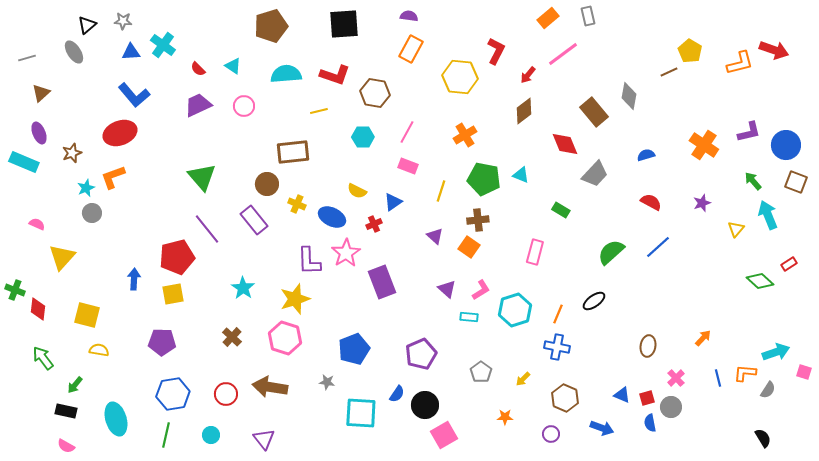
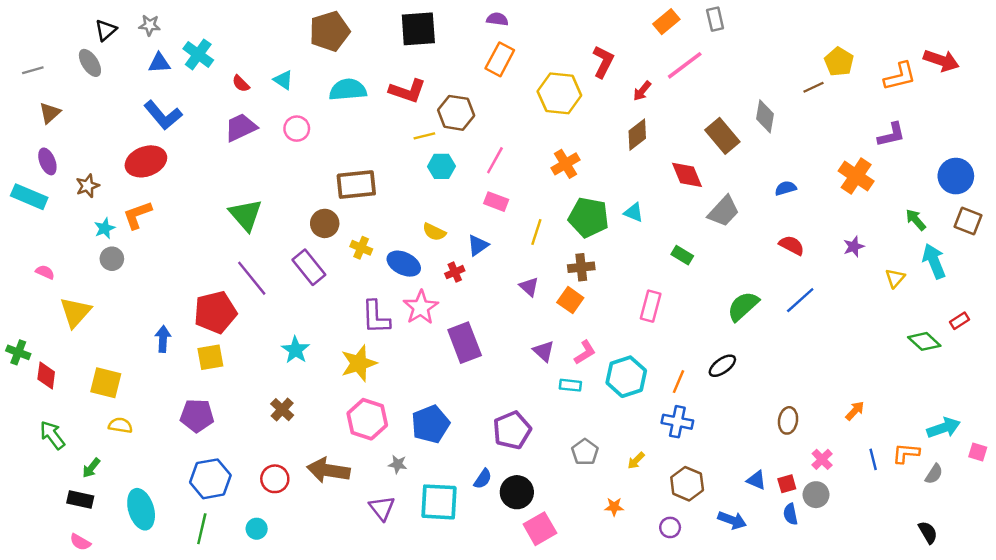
yellow line: (319, 111) -> (424, 136), moved
purple L-shape: (749, 132) -> (891, 135), moved
pink hexagon: (285, 338) -> (367, 419), moved
purple triangle: (264, 439) -> (382, 508), moved

